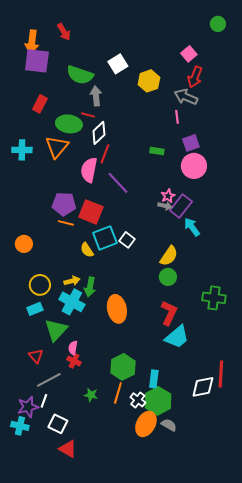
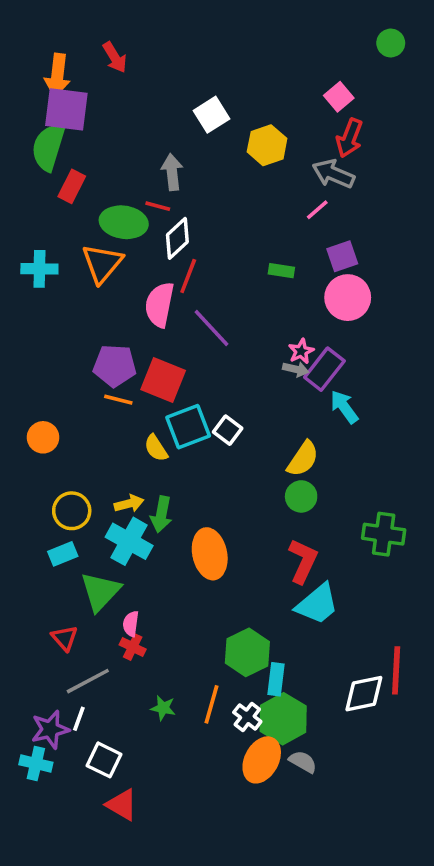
green semicircle: (80, 75) -> (48, 147), moved, turned 88
pink line: (177, 117) -> (317, 210), turned 56
green hexagon: (123, 367) -> (247, 652), moved

